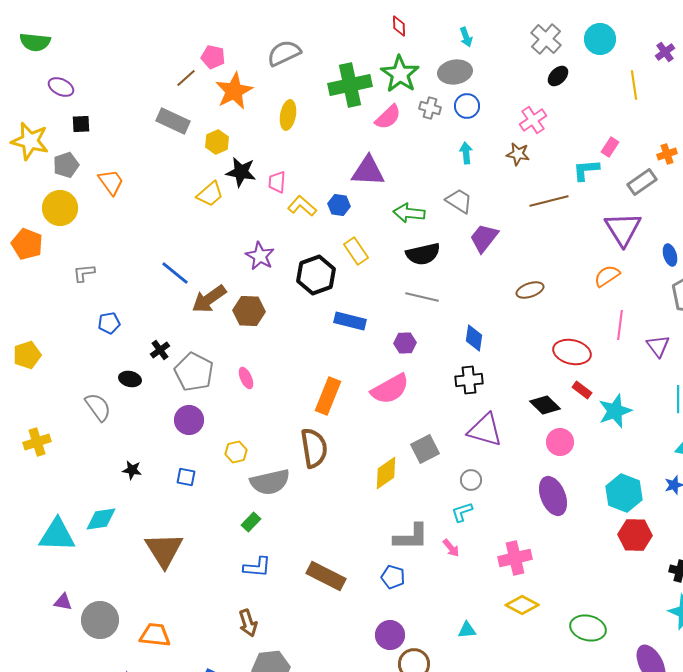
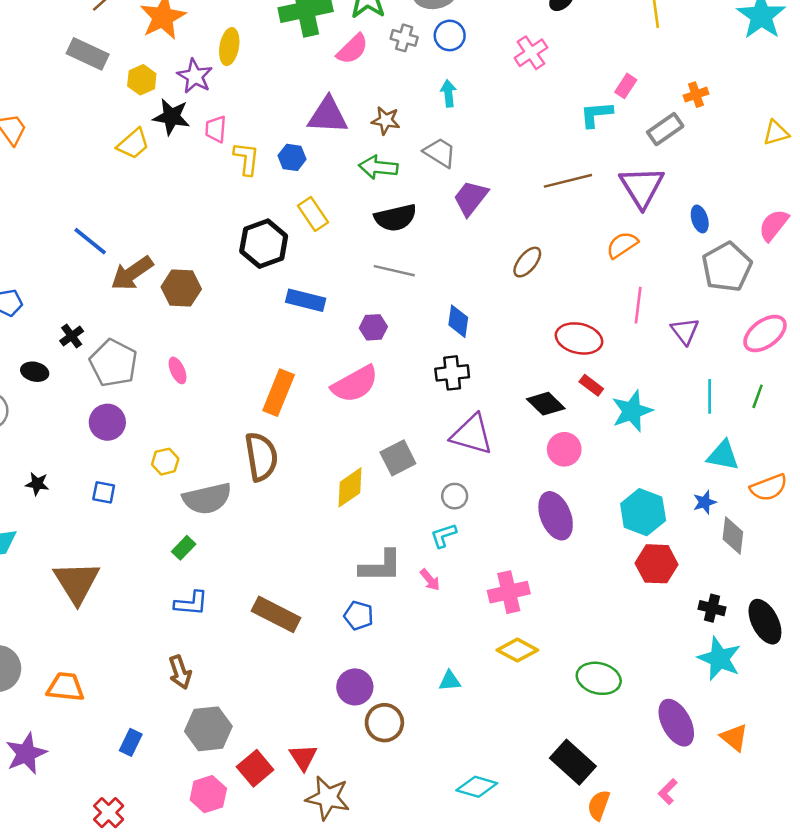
brown star: (518, 154) -> (386, 120), moved
brown line: (549, 201) -> (568, 181), moved
yellow L-shape: (302, 206) -> (246, 159), turned 56
purple star: (260, 256) -> (195, 76), moved
brown ellipse: (530, 290) -> (527, 262), turned -32

